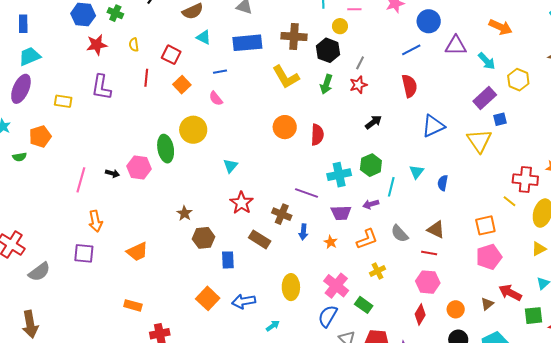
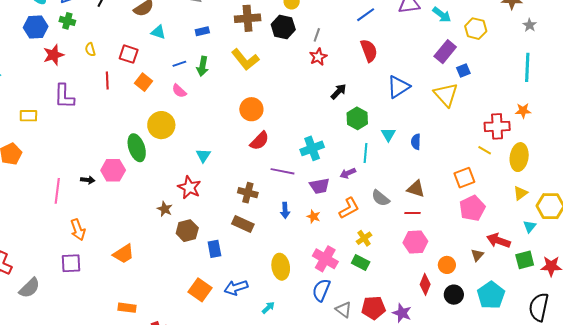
blue rectangle: (247, 43) -> (202, 31), size x0.5
green arrow: (326, 84) -> (203, 66), moved
red semicircle: (317, 135) -> (260, 141), moved, turned 50
green hexagon: (371, 165) -> (357, 118), moved
red star: (242, 203) -> (189, 187), moved
brown cross: (282, 214) -> (248, 193), moved
green rectangle: (364, 305) -> (361, 263), moved
red diamond: (420, 315) -> (425, 284), moved

